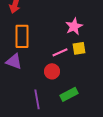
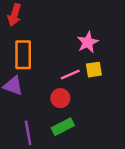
green rectangle: (69, 94) -> (63, 127), moved
purple line: (37, 99) -> (28, 133), moved

